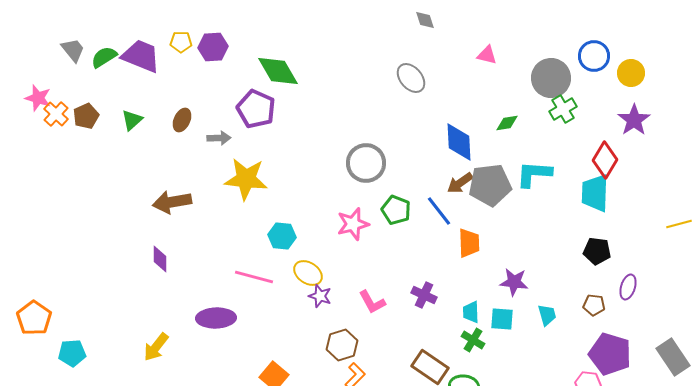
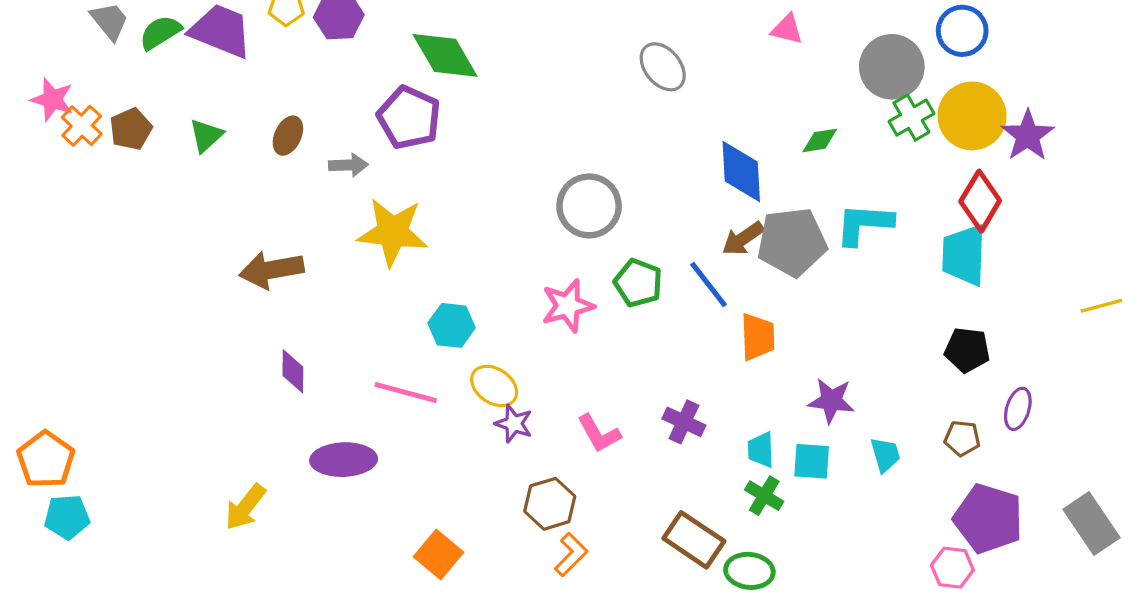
yellow circle: (631, 73) -> (972, 116), moved, size x1.5
purple diamond: (160, 259) -> (293, 371), moved
cyan pentagon: (72, 353) -> (67, 517), moved

